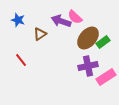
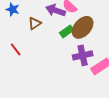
green rectangle: (103, 42) -> (67, 31), moved

